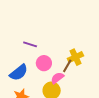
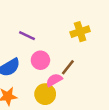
yellow cross: (75, 57) -> (80, 32), moved

